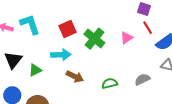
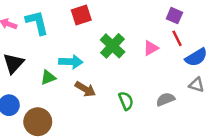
red square: (67, 29) -> (81, 15), moved
green triangle: (35, 70) -> (48, 77), moved
green semicircle: (110, 83) -> (126, 101), turned 77

